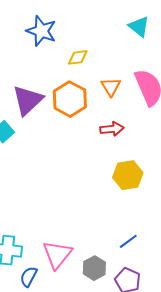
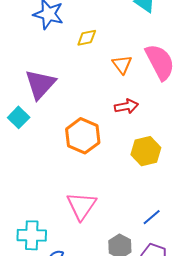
orange hexagon: (70, 99) -> (83, 136), moved
pink triangle: (57, 255) -> (81, 206), moved

